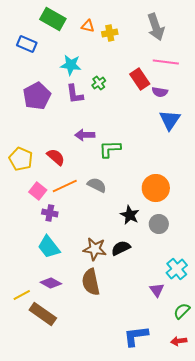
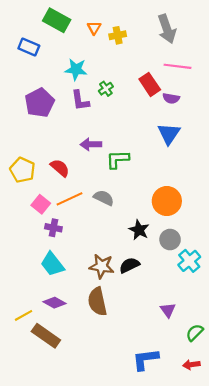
orange triangle: (88, 26) -> (94, 28), turned 48
blue triangle: (170, 120) -> (169, 134), moved
cyan cross: (177, 269) -> (189, 261), moved

